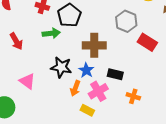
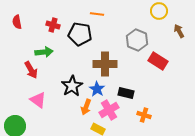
black pentagon: (69, 15) -> (80, 34), turned -30
green arrow: (51, 33) -> (44, 52), moved
red arrow: (16, 41) -> (31, 70), moved
black star: (61, 67) -> (72, 86), turned 30

